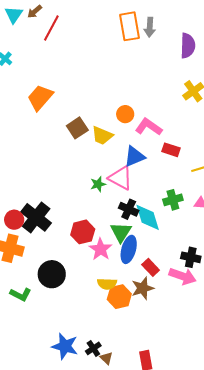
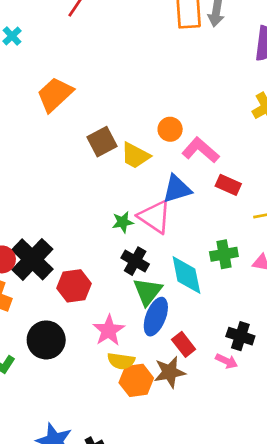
black cross: (129, 209) -> (135, 261), moved
red hexagon: (83, 232) -> (74, 286), moved
pink star: (101, 249) -> (109, 330), moved
pink arrow: (183, 276) -> (227, 361), size x0.6

